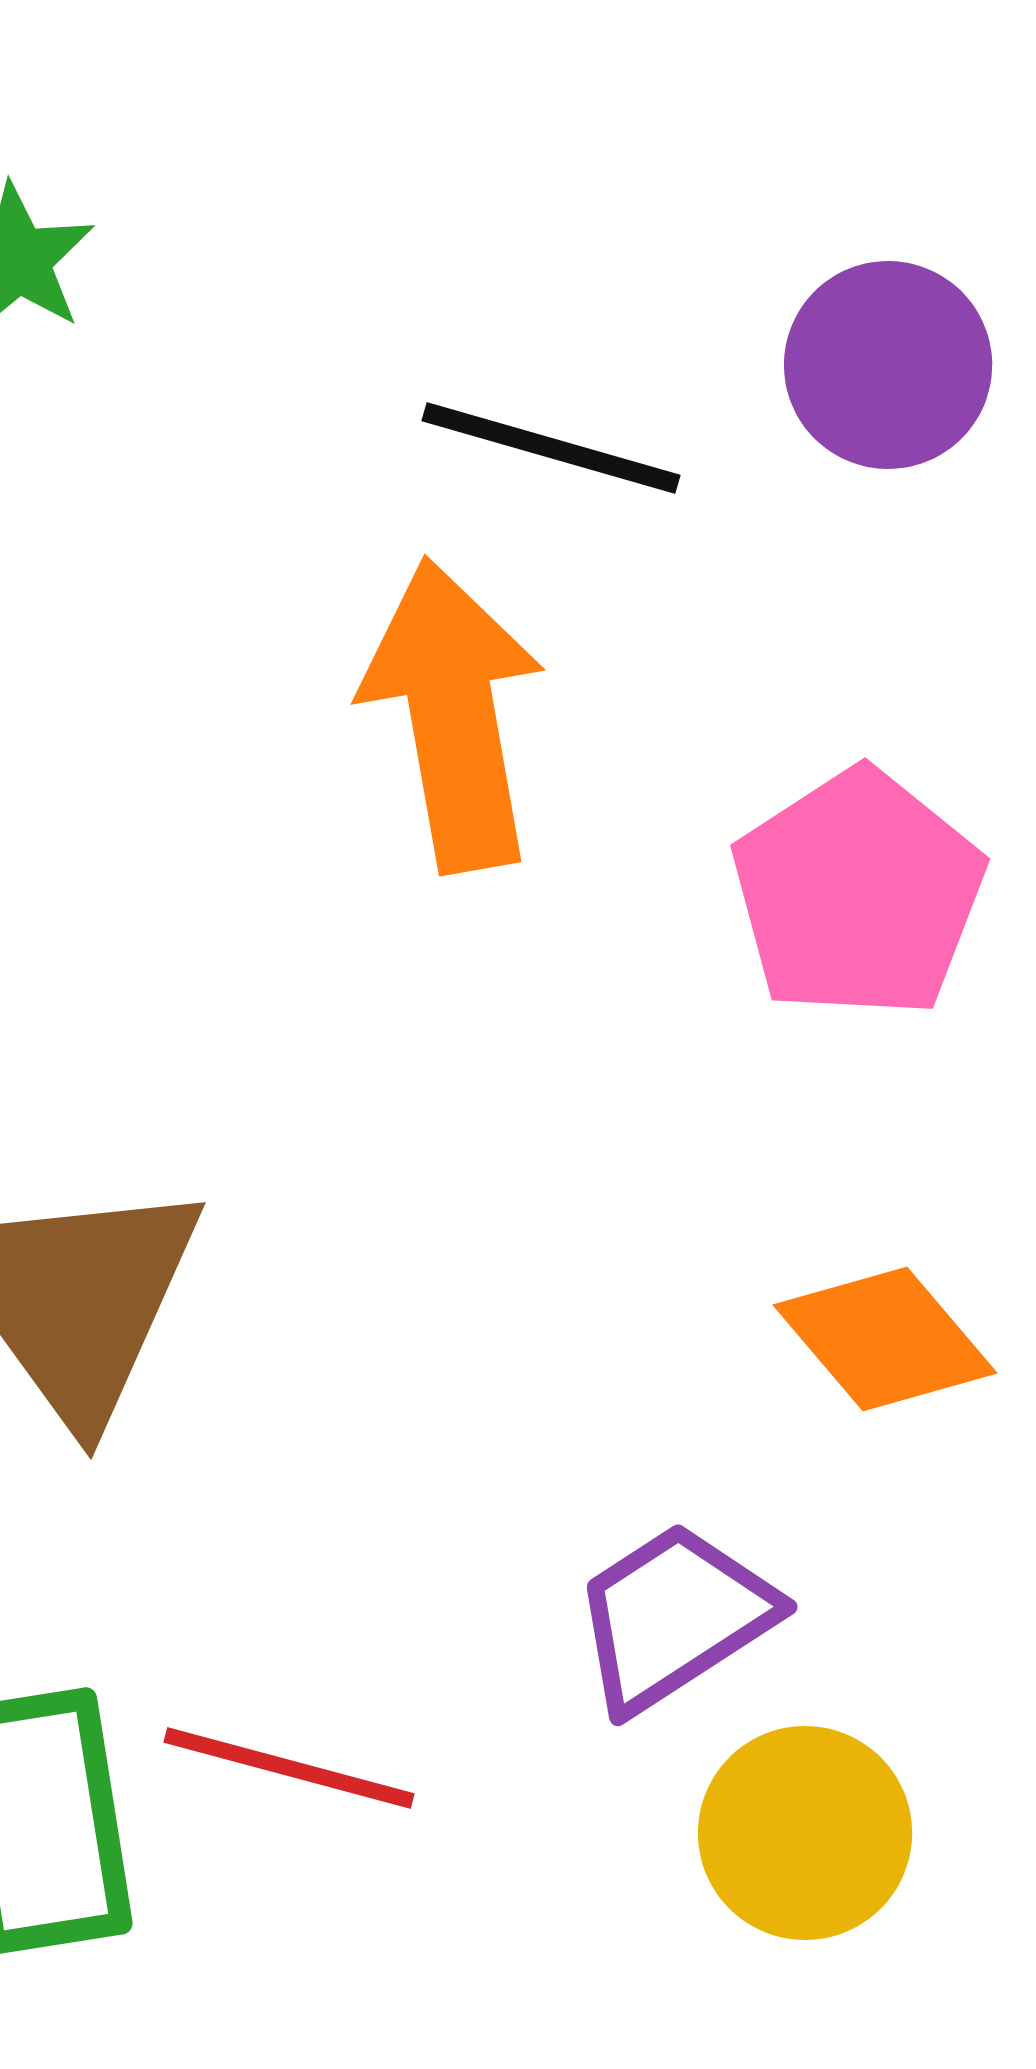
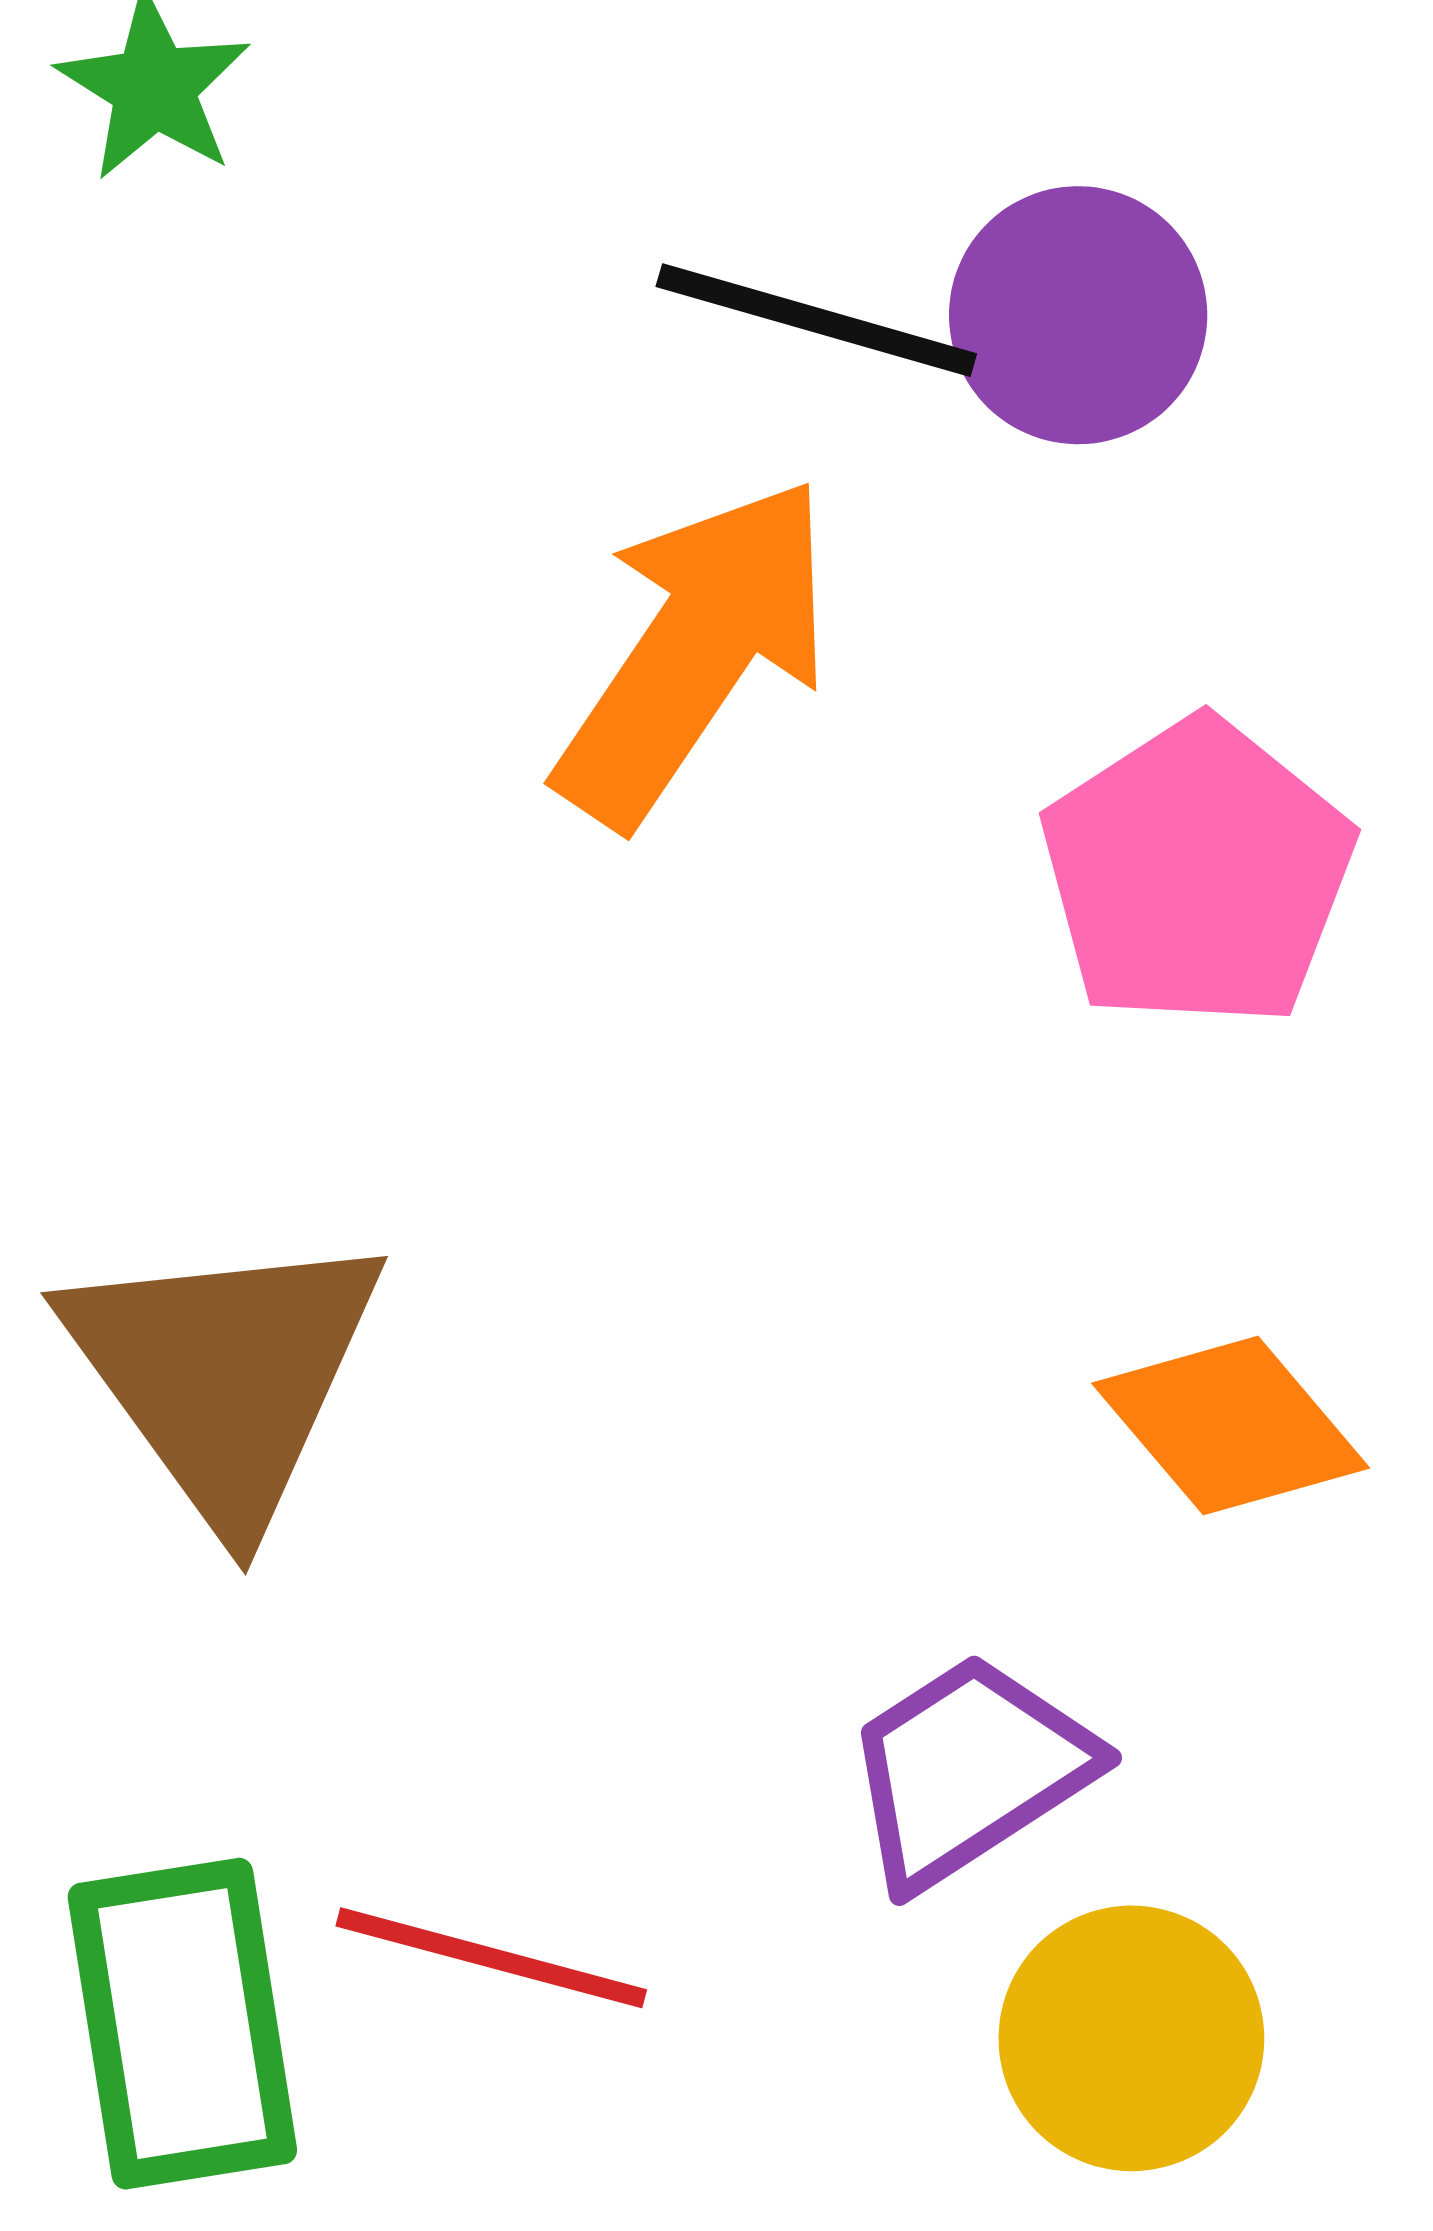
purple circle: (888, 365) -> (1078, 315), moved
orange arrow: (453, 715) -> (695, 651), turned 44

